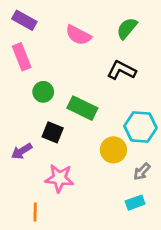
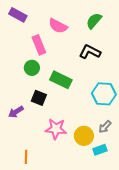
pink rectangle: (22, 57) -> (39, 45), moved
yellow circle: (113, 150) -> (84, 136), moved
pink star: (59, 178) -> (56, 129), moved

